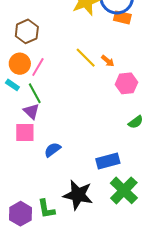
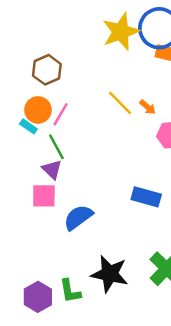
cyan rectangle: (12, 85) -> (28, 126), moved
blue semicircle: (53, 150) -> (78, 217), size x1.4
blue rectangle: (108, 161) -> (146, 197), moved, turned 30

